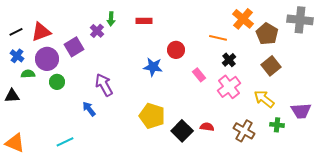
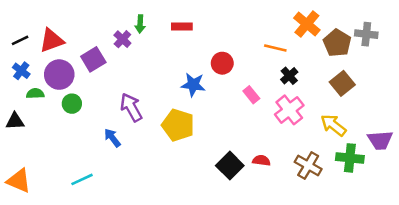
gray cross: (300, 20) -> (366, 34), moved, size x0.7
yellow pentagon: (152, 116) -> (178, 125), moved
green cross: (277, 125) -> (350, 158), size x1.5

